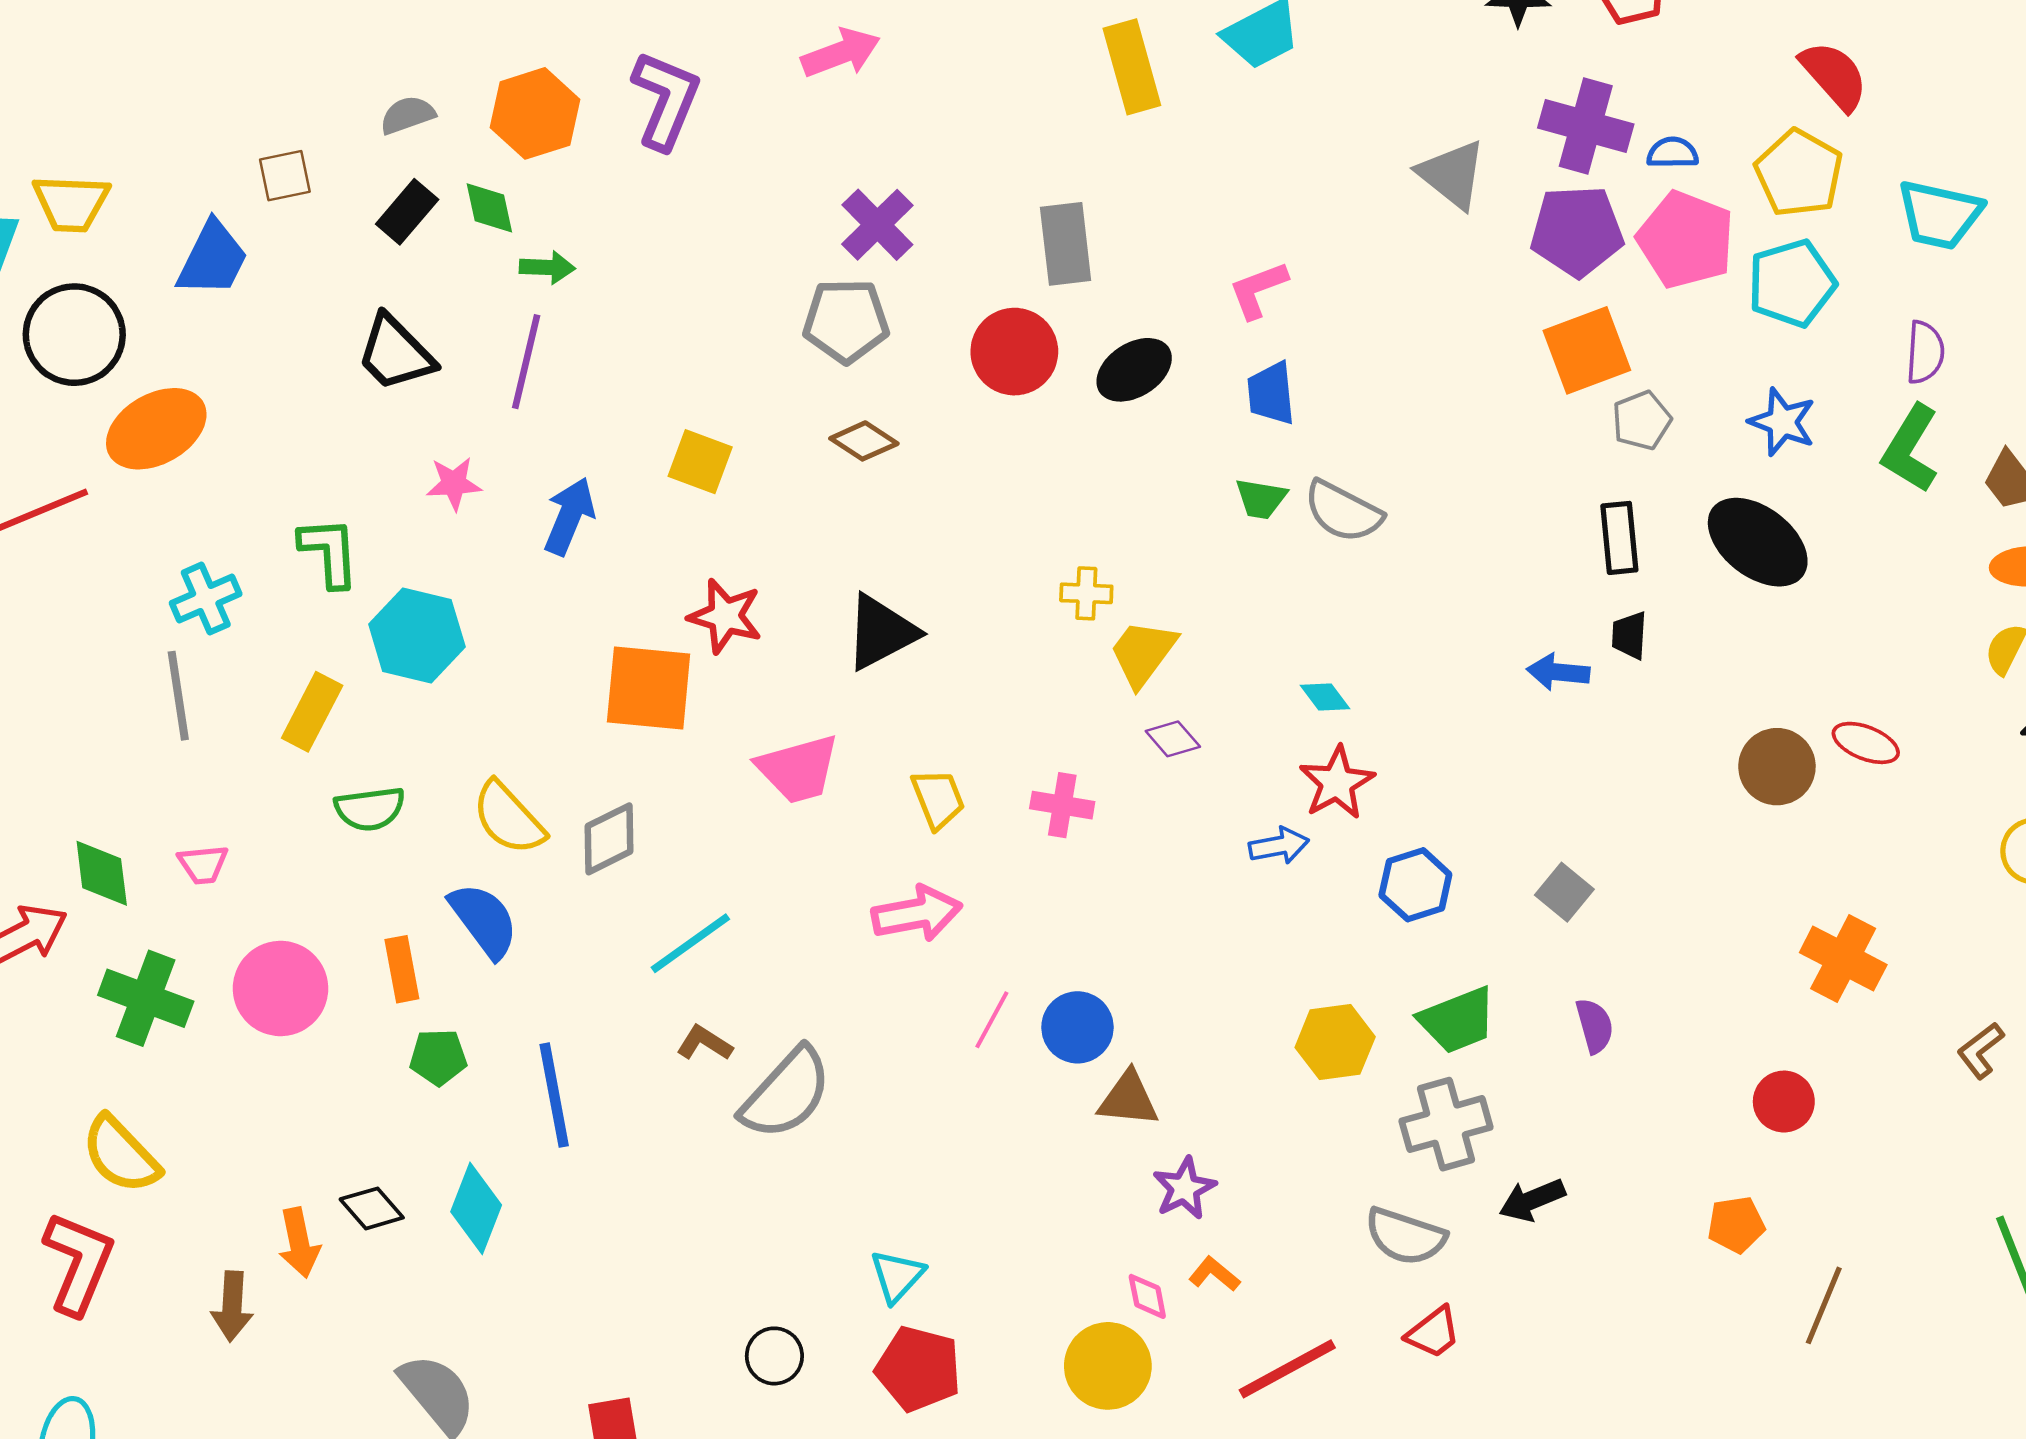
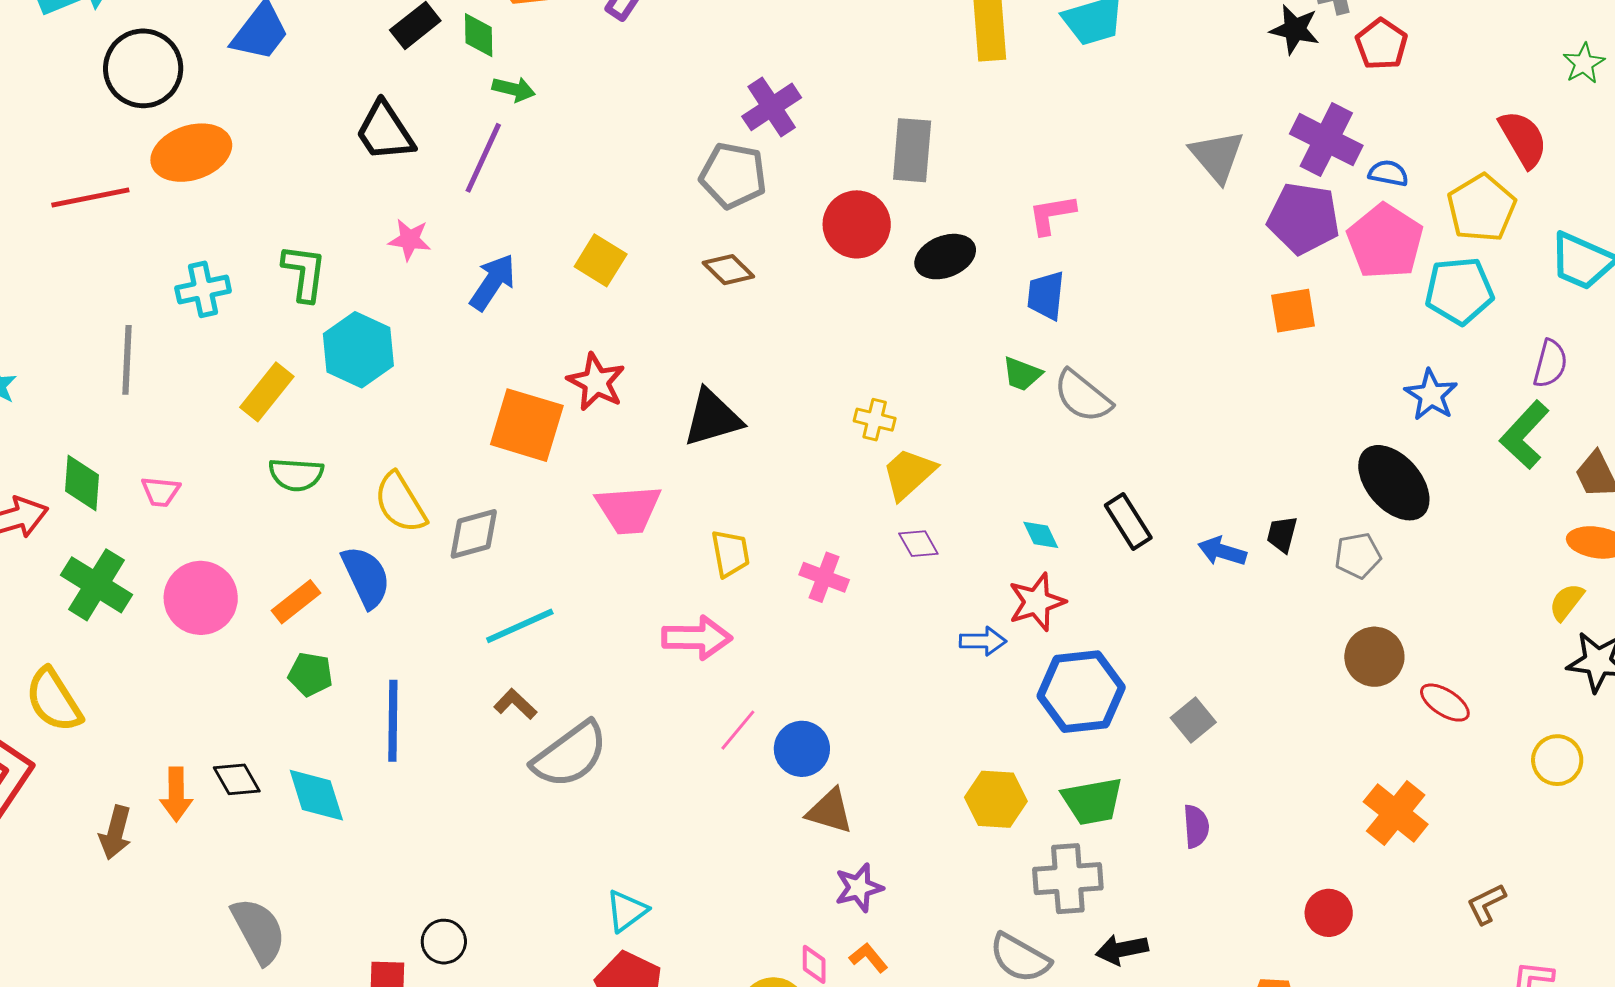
orange square: (1587, 350) -> (1293, 311), size x0.7
gray pentagon: (1642, 420) -> (1358, 556), moved
black rectangle: (1619, 538) -> (1128, 521), moved, turned -38
gray line: (178, 696) -> (127, 360), moved
red ellipse: (1866, 743) -> (1445, 703), moved
blue hexagon: (1415, 885) -> (1081, 692), size x1.5
orange rectangle: (402, 969) -> (296, 602), turned 51
cyan diamond: (476, 1208) -> (316, 795), turned -50
black circle: (774, 1356) -> (444, 942), moved

